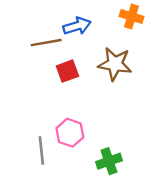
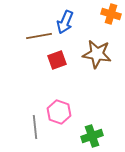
blue arrow: (77, 26) -> (65, 22), turned 130

